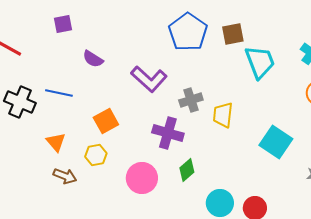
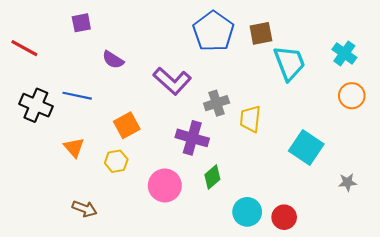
brown arrow: (65, 176) -> (85, 209), moved

